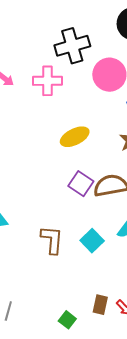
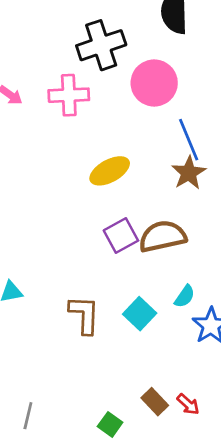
purple square: (81, 184) -> (121, 236), turned 30
brown rectangle: (100, 305) -> (155, 402), turned -54

